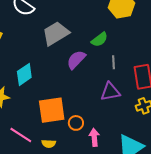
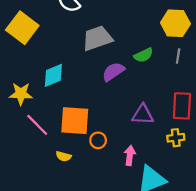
gray line: (114, 62) -> (178, 56), moved
pink line: (21, 135) -> (37, 125), moved
pink arrow: (94, 137) -> (130, 156), moved

